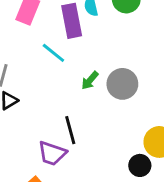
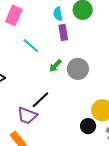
purple rectangle: (72, 21) -> (63, 32), moved, size x0.7
black line: (70, 130) -> (40, 100), turned 60

